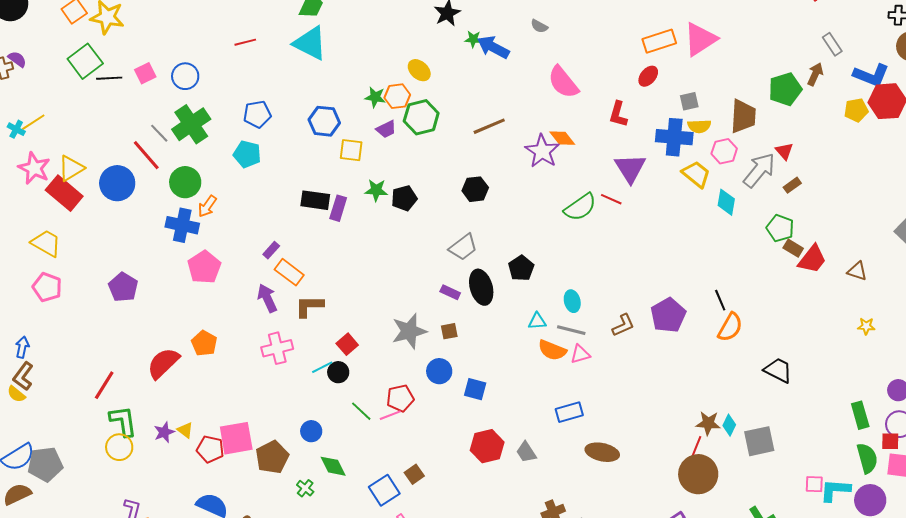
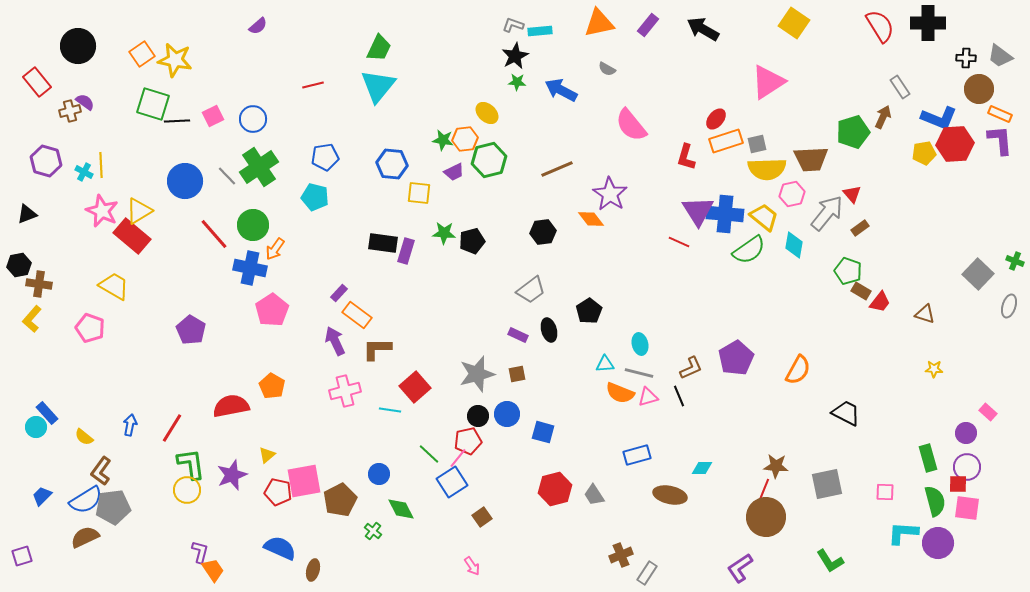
green star: (473, 39) -> (517, 82), moved
orange rectangle: (659, 41) -> (726, 141), moved
cyan triangle: (310, 43) -> (378, 86), turned 42
green square: (85, 61) -> (153, 104), turned -36
brown trapezoid: (743, 116) -> (811, 159), turned 84
yellow line: (33, 122) -> (101, 165), turned -60
yellow semicircle: (699, 126) -> (767, 169), size x1.6
blue cross: (674, 137) -> (725, 214), moved
orange diamond: (562, 138) -> (591, 219), moved
red line: (146, 155) -> (214, 234), moved
blue circle: (117, 183) -> (185, 181), moved
green semicircle: (580, 207) -> (749, 250), moved
red trapezoid: (812, 259) -> (880, 302), size x0.7
pink pentagon: (47, 287) -> (90, 328), moved
black ellipse: (481, 287) -> (549, 330), size x0.7
black line: (720, 300) -> (679, 396), moved
red square: (347, 344) -> (415, 387), size x1.4
blue arrow: (22, 347) -> (130, 425), moved
red semicircle: (163, 363) -> (231, 406), turned 33
cyan line: (322, 367) -> (390, 410), turned 35
black circle: (338, 372) -> (478, 416), moved
brown L-shape: (23, 376) -> (101, 471), moved
pink line: (390, 415) -> (458, 458), turned -30
cyan diamond: (729, 425) -> (702, 468), moved, turned 65
yellow triangle: (185, 430) -> (267, 455), moved, turned 42
purple star: (164, 432) -> (232, 475), size x1.4
pink square: (814, 484) -> (885, 492), moved
blue square: (384, 490) -> (452, 482), moved

